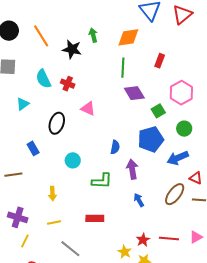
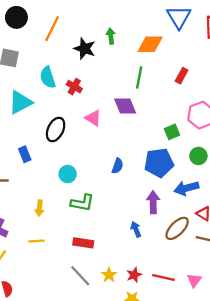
orange line: (41, 36) -> (52, 29), turned 50
purple diamond: (134, 93) -> (125, 106), moved
cyan triangle: (23, 104) -> (20, 102), size x1.6
purple arrow: (132, 169) -> (153, 202), moved
green L-shape: (102, 181) -> (82, 203), moved
pink triangle: (196, 237) -> (194, 280), turned -32
gray line: (70, 249) -> (80, 276), moved
yellow star: (125, 252) -> (109, 275), moved

